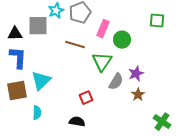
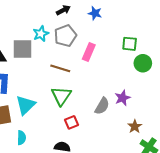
green square: (157, 21) -> (130, 44), moved
green circle: (122, 40) -> (143, 63), moved
green triangle: (102, 62) -> (61, 96), moved
brown star: (138, 95) -> (135, 126), moved

